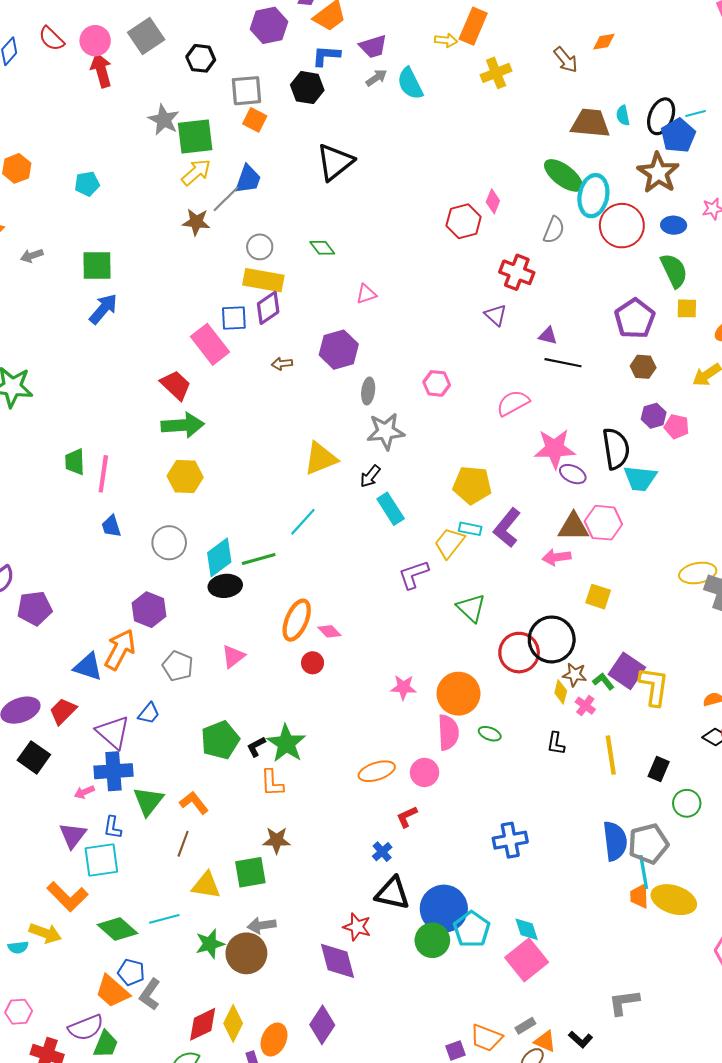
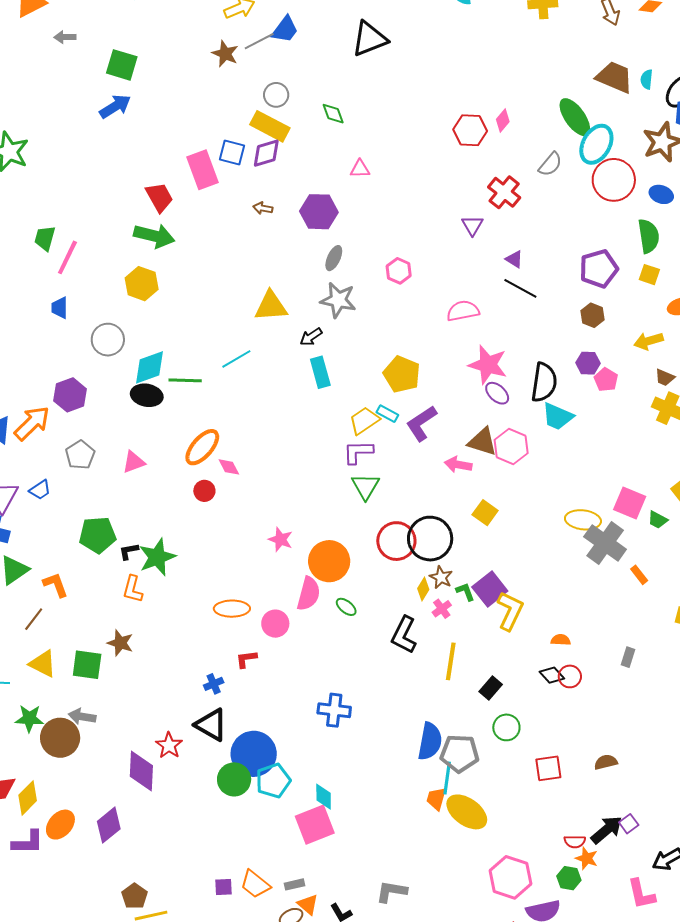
purple L-shape: (414, 575) -> (358, 452), moved
black L-shape: (556, 743) -> (404, 635), size x1.6

